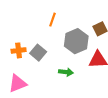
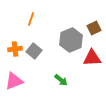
orange line: (53, 20) -> (31, 19), moved
green arrow: (66, 72) -> (61, 80), moved, turned 32

